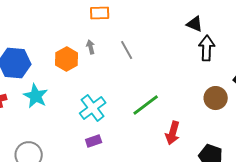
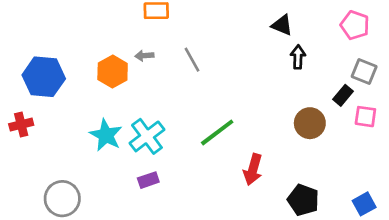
gray arrow: (91, 47) -> (144, 56), turned -80
black arrow: (207, 48) -> (298, 57), size x0.7
cyan star: (36, 96) -> (106, 135), moved

